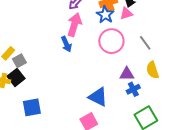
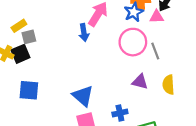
gray line: (145, 43) -> (155, 51), moved
blue cross: (133, 89) -> (120, 113), moved
blue triangle: (98, 97) -> (83, 96), moved

